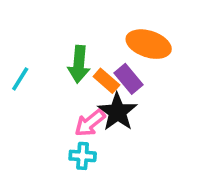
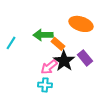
green arrow: (79, 64) -> (43, 35), turned 84
purple rectangle: (128, 79) -> (85, 58), moved

